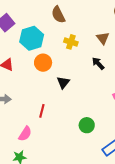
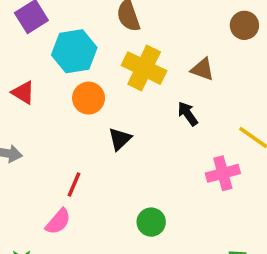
brown triangle: (103, 38) -> (202, 69), turned -40
yellow cross: (71, 42) -> (144, 68), size x1.6
pink semicircle: (25, 134) -> (58, 222), moved

